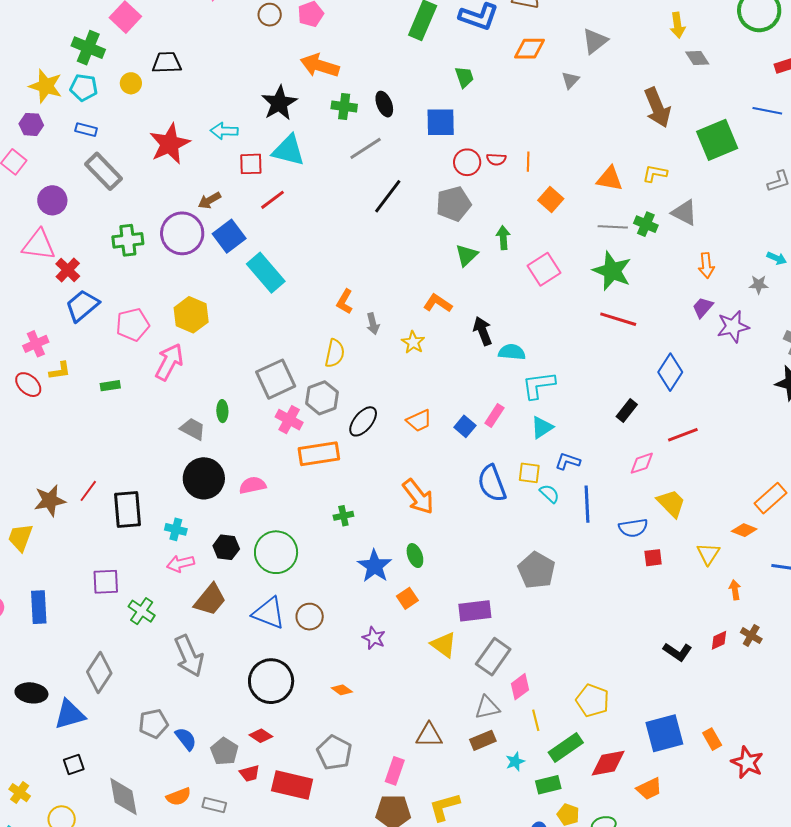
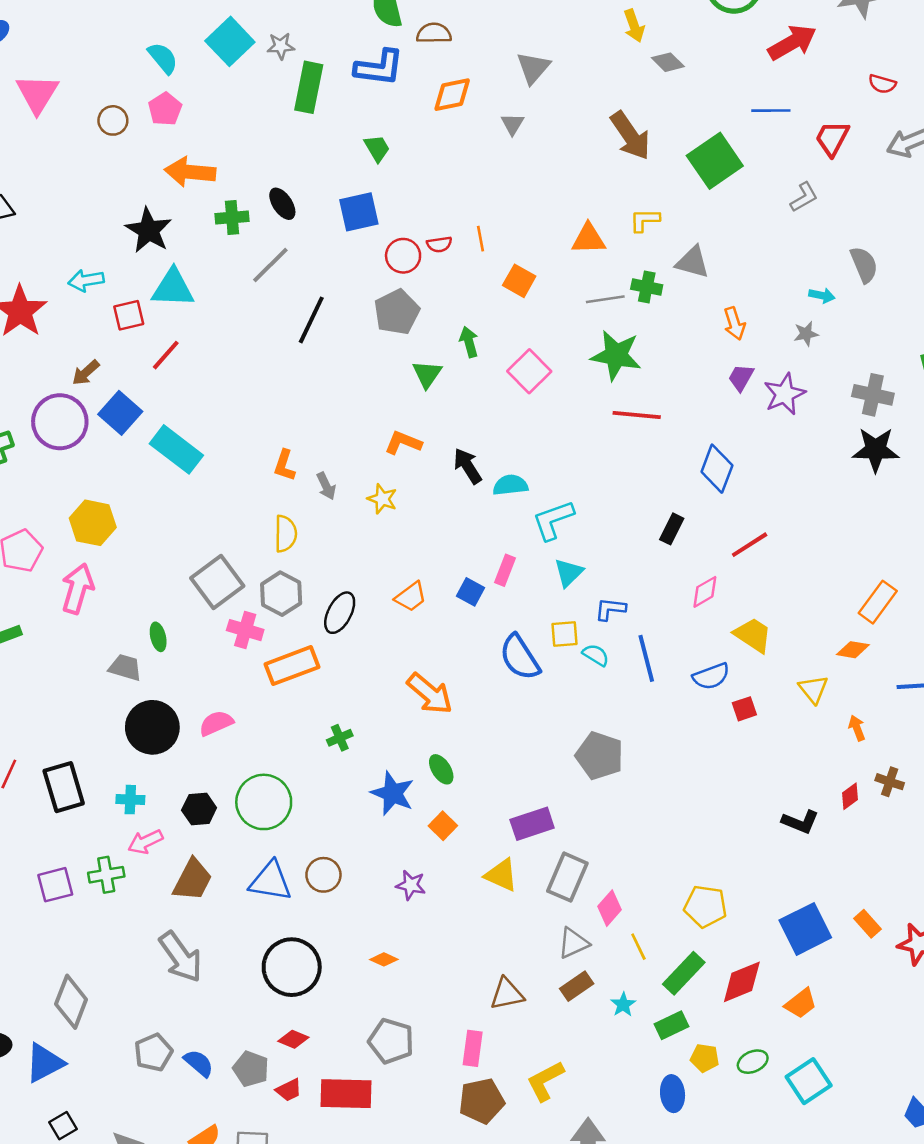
green cross: (142, 611) -> (106, 875), moved, turned -32

